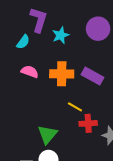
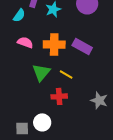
red cross: (88, 123) -> (59, 96), moved
green triangle: (47, 134) -> (41, 72), moved

